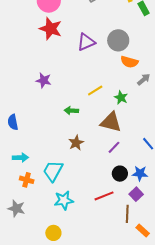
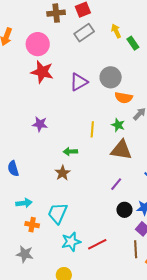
yellow line: (95, 90) -> (92, 129), turned -49
green star: (121, 98) -> (118, 125), moved
brown triangle: (111, 122) -> (121, 150), moved
brown star: (76, 143) -> (62, 173), moved
red line: (104, 196) -> (97, 244), moved

